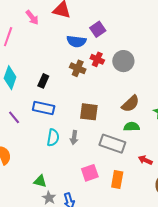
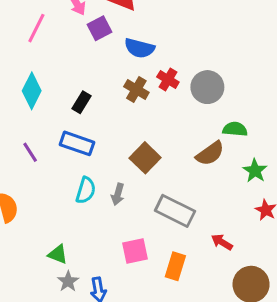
purple square: (98, 29) -> (99, 28), moved
brown square: (89, 112) -> (145, 158), turned 30
green semicircle: (132, 127) -> (235, 129), moved

